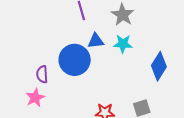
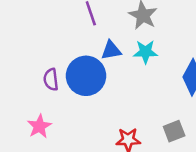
purple semicircle: (42, 74) -> (51, 79), moved

